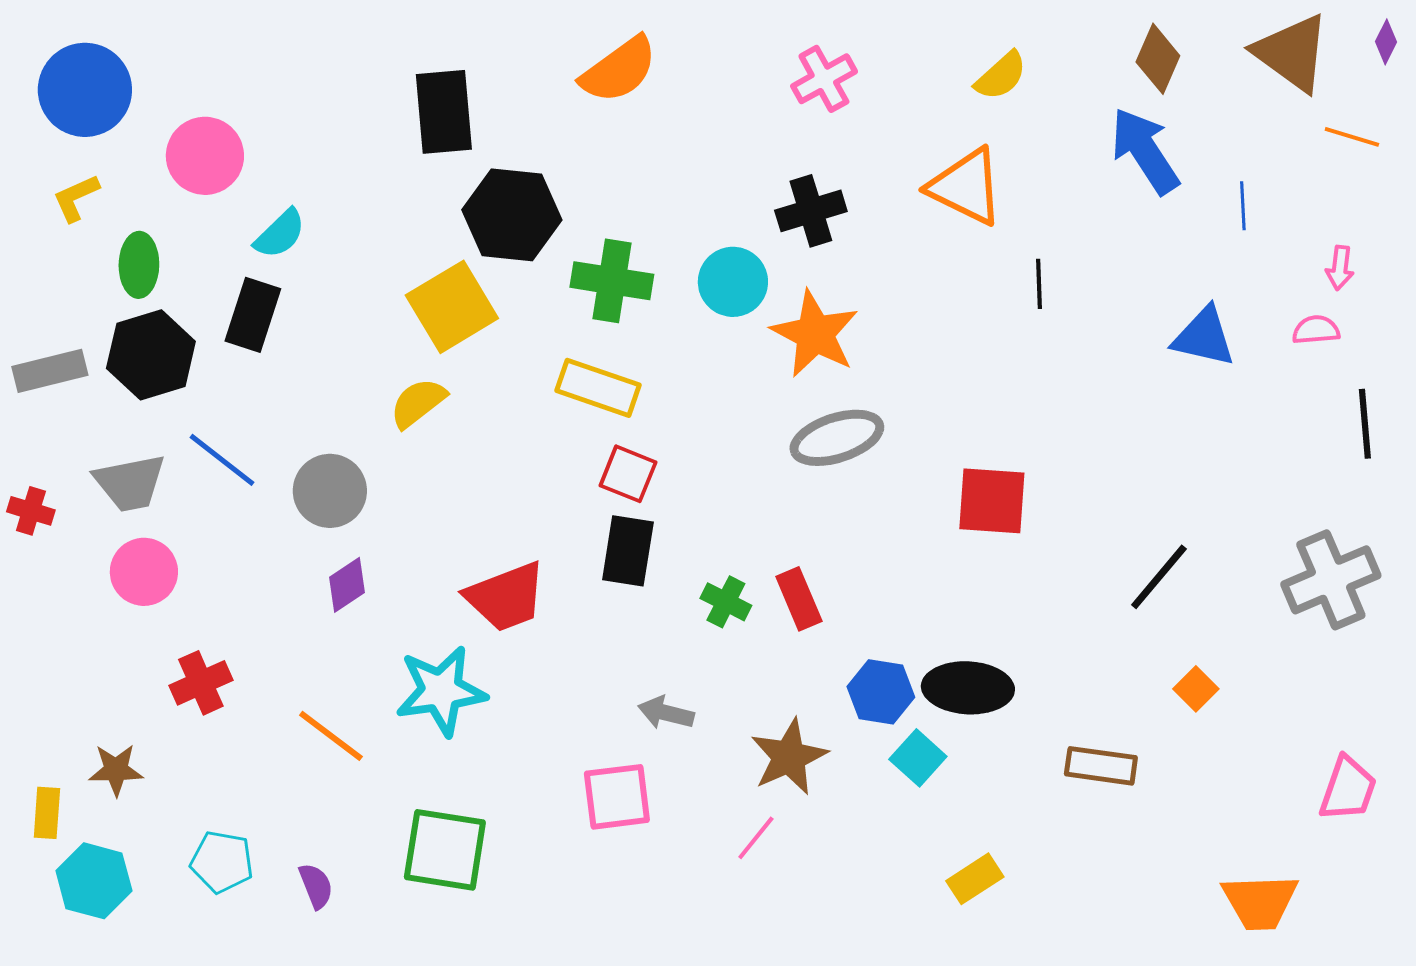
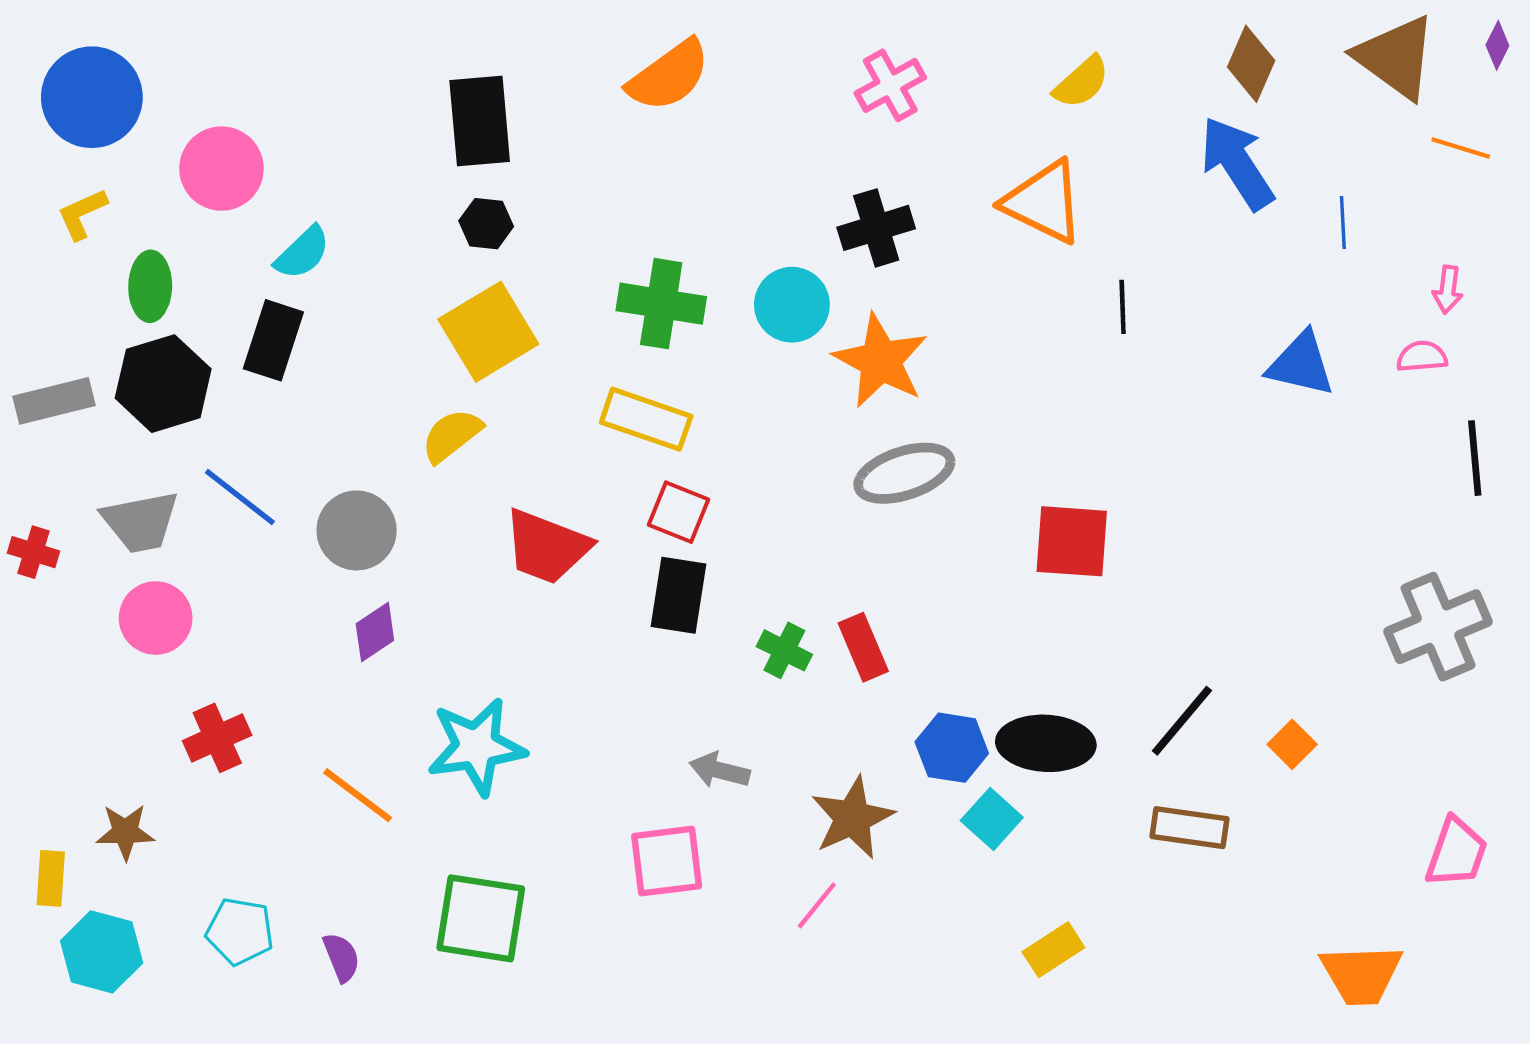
black hexagon: (512, 215) -> (486, 224), moved, size x0.5
black line: (1159, 577) -> (1182, 721), moved
red trapezoid: (506, 597) -> (547, 547), moved, turned 42

